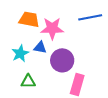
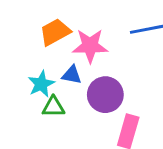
orange trapezoid: (29, 19) -> (55, 32), turned -40
green triangle: (28, 81) -> (53, 107), moved

